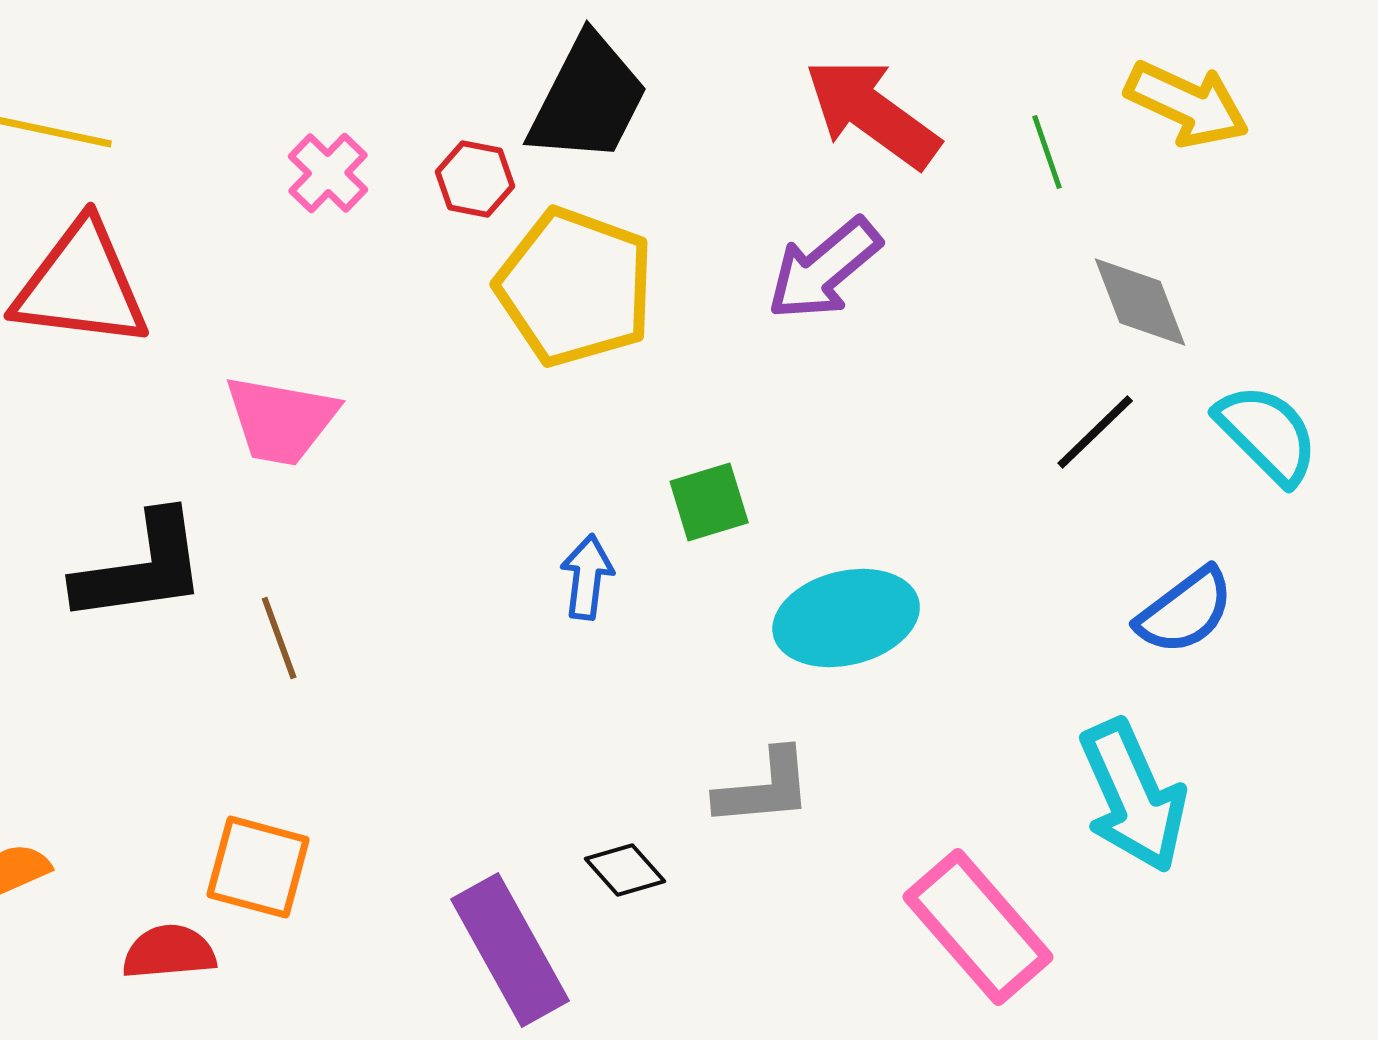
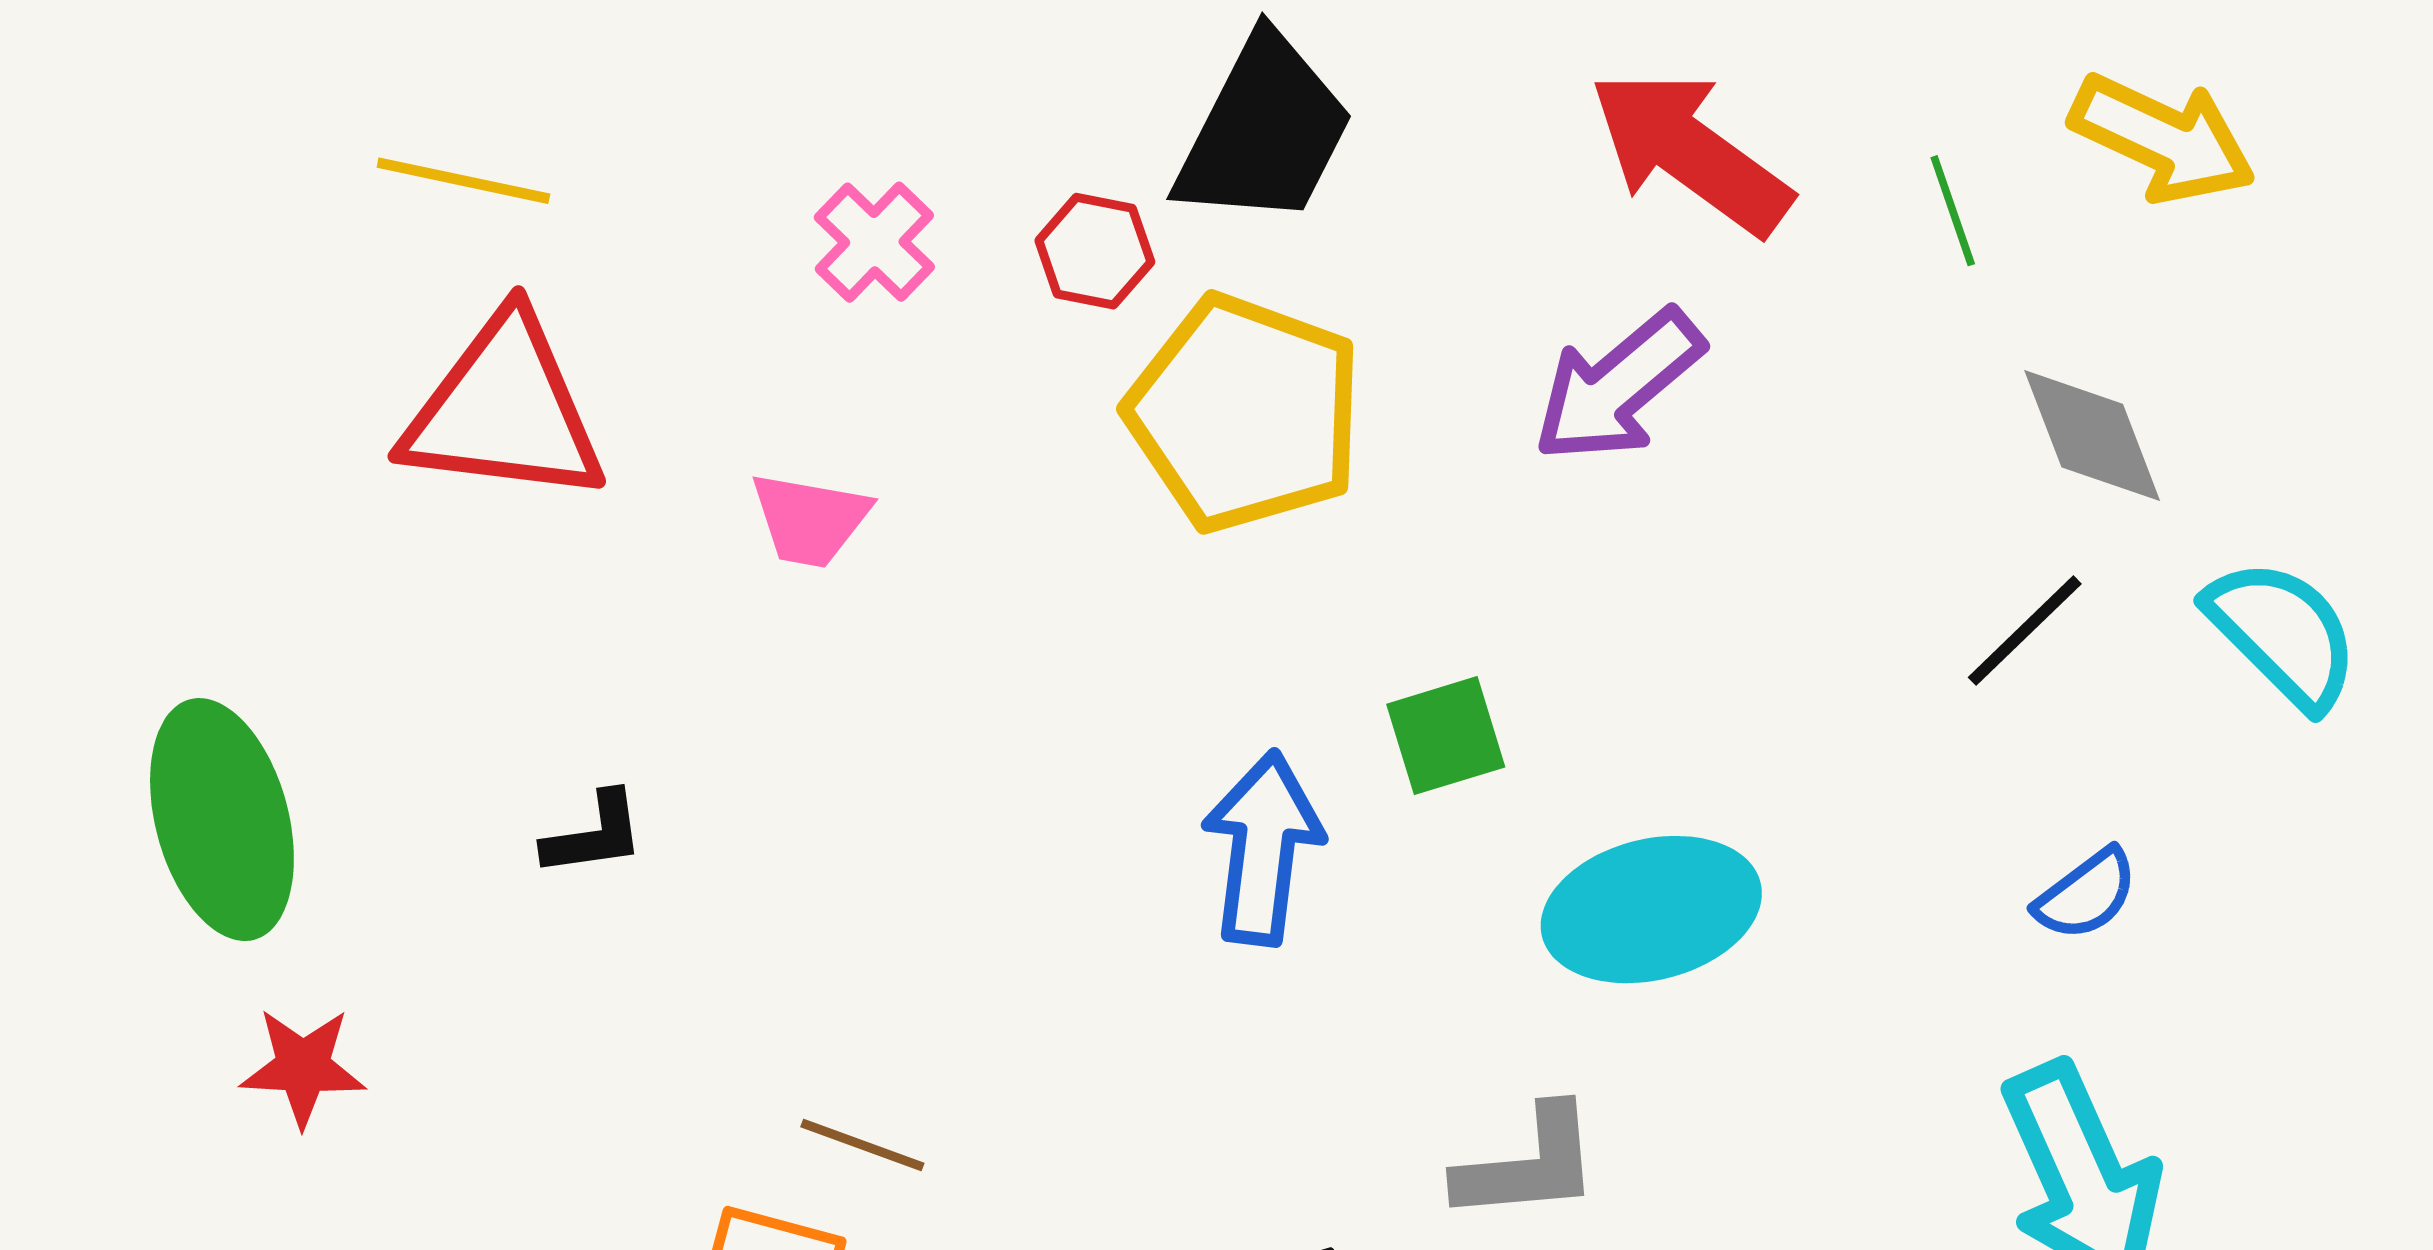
pink trapezoid: (281, 420) -> (810, 520), moved, size x0.7
black L-shape: (141, 568) -> (594, 835), size x0.5
blue arrow: (587, 577) -> (1263, 848), size x1.5
blue semicircle: (1185, 611) -> (2086, 895), moved, size x0.7
brown line: (279, 638) -> (862, 1145), moved, turned -50

